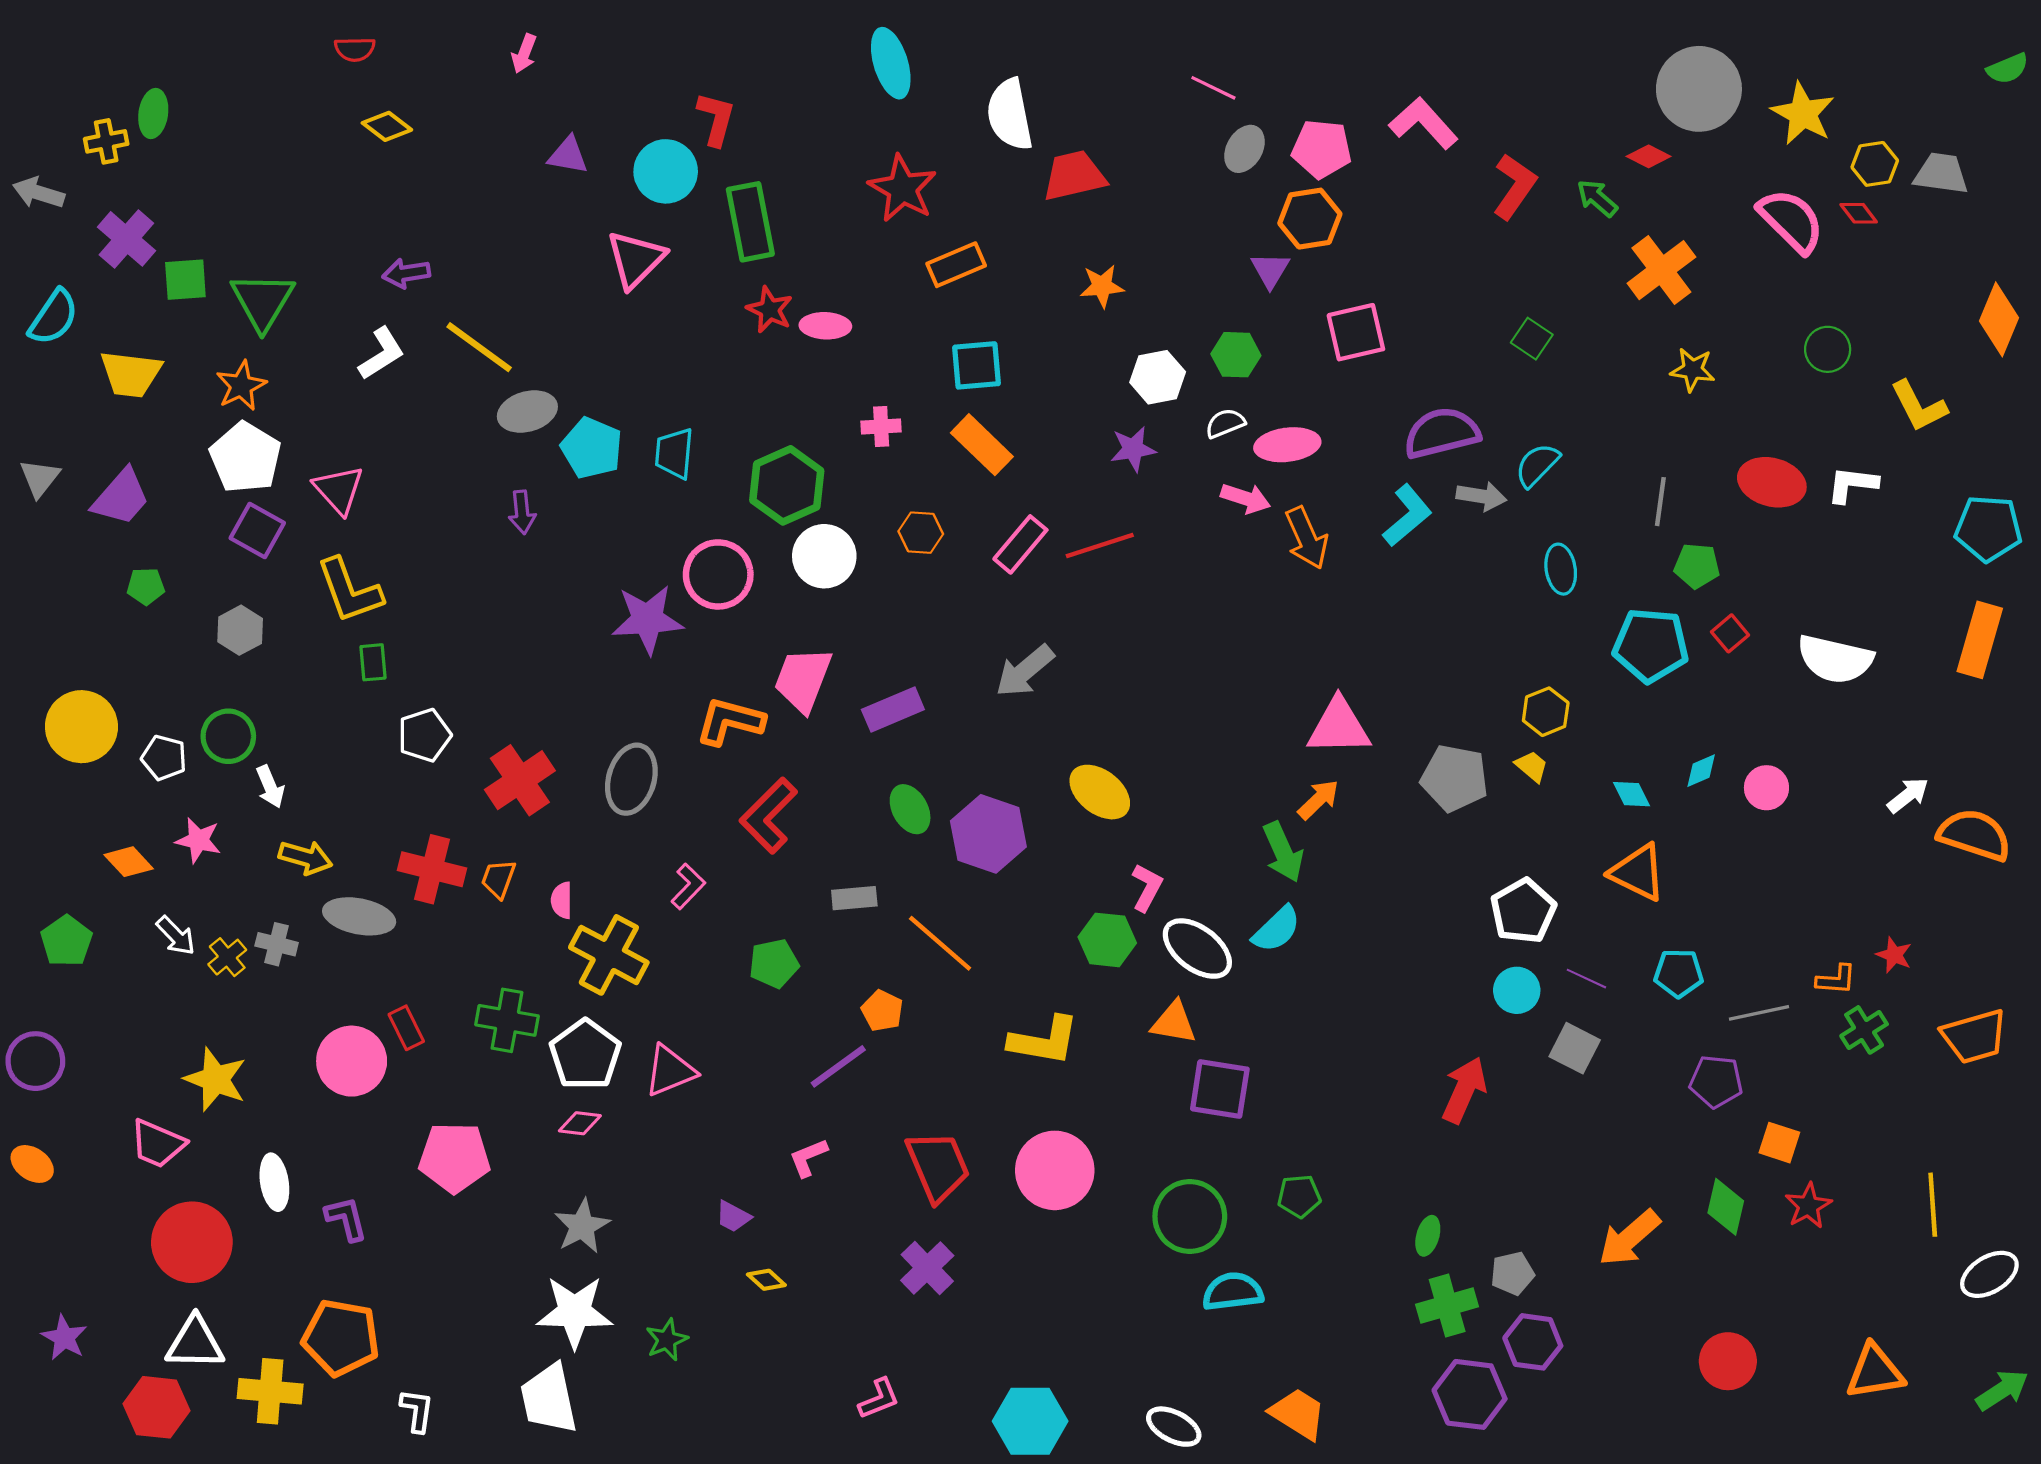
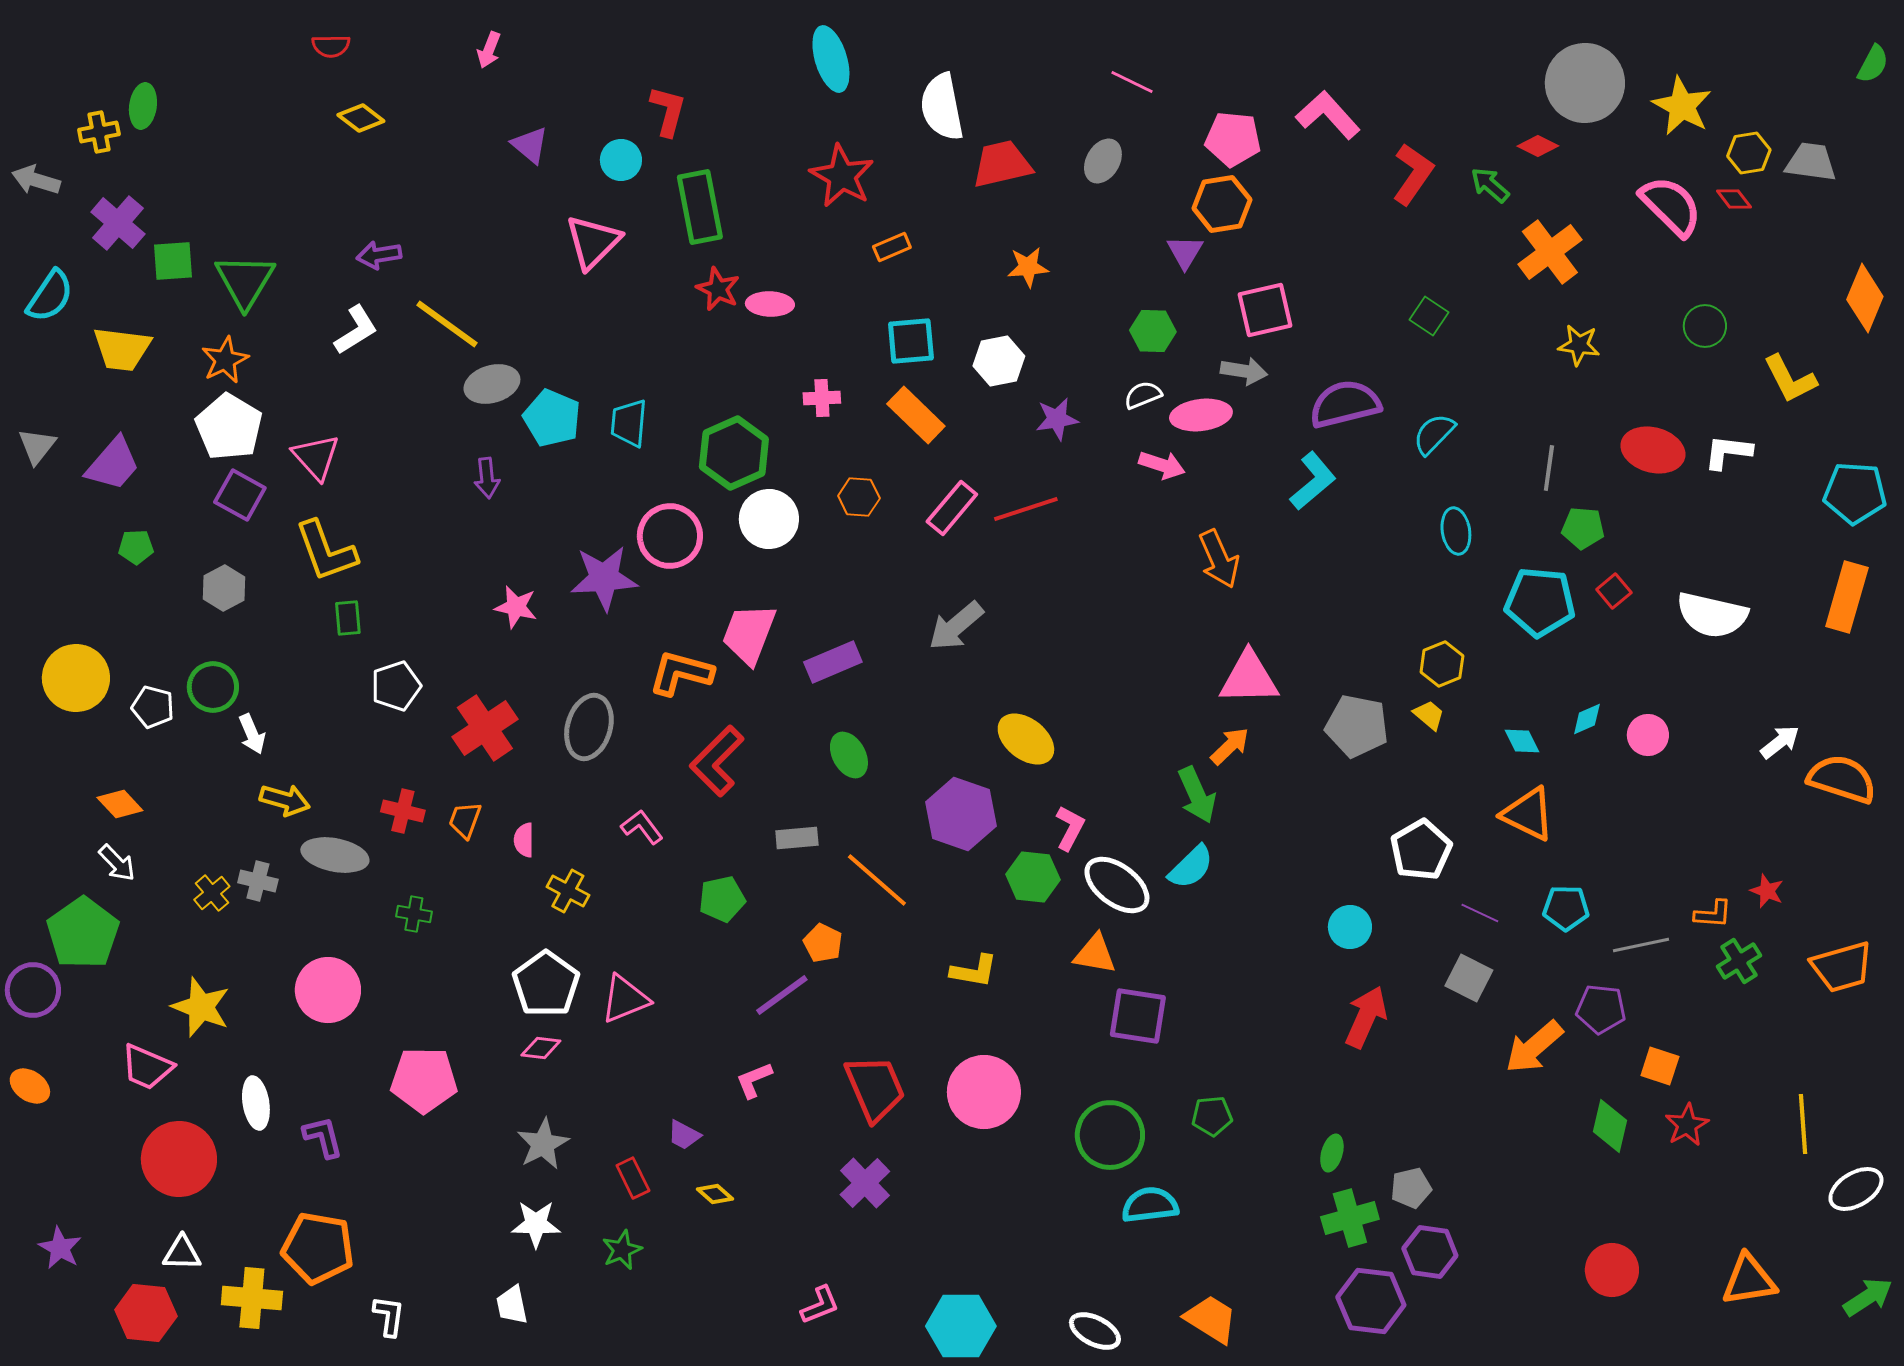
green semicircle: (2008, 68) -> (1873, 64), turned -39
gray ellipse: (1244, 149) -> (1103, 161), moved
purple triangle: (568, 155) -> (530, 145), turned 30
cyan circle: (666, 171) -> (621, 160), size x0.7
orange rectangle: (956, 265) -> (892, 247), size x0.7
white hexagon: (1158, 377) -> (999, 361), moved
gray arrow: (1481, 496) -> (1244, 371), moved
orange arrow: (1307, 538) -> (1219, 559), moved
purple hexagon: (988, 834) -> (961, 814), moved
pink star: (198, 840) -> (516, 607), moved
red cross: (432, 869) -> (403, 811), size x0.7
pink L-shape: (688, 886) -> (642, 827), turned -81
white arrow: (176, 936) -> (117, 863), moved
green pentagon: (66, 941) -> (83, 933), moved, size x1.5
yellow cross: (609, 955) -> (568, 891), size x0.6
cyan circle: (1517, 990) -> (1350, 927), moved
green cross: (507, 1020) -> (414, 914), moved, size x0.6
red rectangle: (406, 1028) -> (633, 1178), moved
yellow L-shape: (1044, 1041) -> (974, 971), size x0.7
orange arrow: (1629, 1238) -> (1534, 1047), moved
white star: (575, 1312) -> (536, 1224), size x0.7
white triangle: (195, 1343) -> (182, 1253), size x0.7
white trapezoid: (549, 1399) -> (512, 1305), size x0.6

